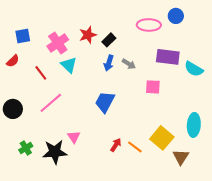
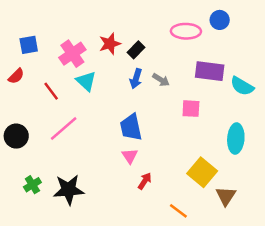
blue trapezoid: (105, 102) -> (131, 127), turned -40
cyan ellipse: (194, 125) -> (236, 139), moved
pink triangle: (74, 137) -> (130, 156), moved
orange line: (135, 147) -> (178, 211), moved

